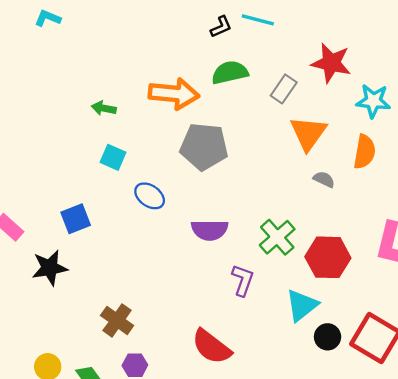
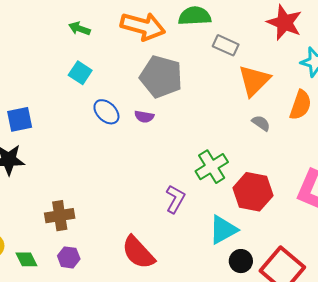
gray rectangle: (284, 89) -> (226, 45), moved, turned 70
blue square: (76, 219) -> (20, 119), moved
purple semicircle: (210, 230) -> (144, 117), moved, size x0.6
brown cross: (117, 320) -> (60, 216), turned 36

